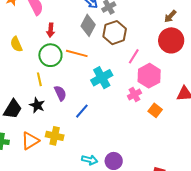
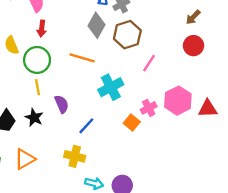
red arrow: (51, 30) -> (42, 29), moved
red circle: (171, 40) -> (193, 46), size x0.7
green circle: (50, 55) -> (37, 60), moved
pink hexagon: (149, 76) -> (178, 101), moved
orange square: (155, 110) -> (132, 123), moved
yellow cross: (55, 136) -> (75, 156), moved

